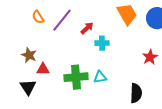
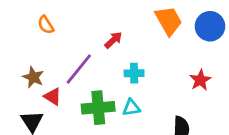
purple line: (62, 20) -> (79, 69), moved
cyan cross: (102, 43) -> (134, 73), moved
red triangle: (43, 69) -> (53, 97), turned 32

